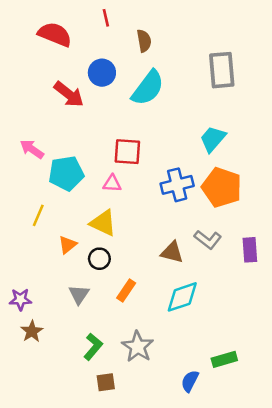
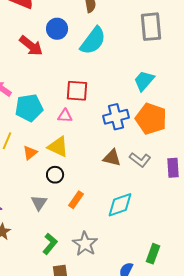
orange triangle: (68, 245) -> (30, 153), moved
brown triangle: (172, 252) -> (112, 158), moved
green rectangle: (224, 359) -> (153, 254), turned -54

